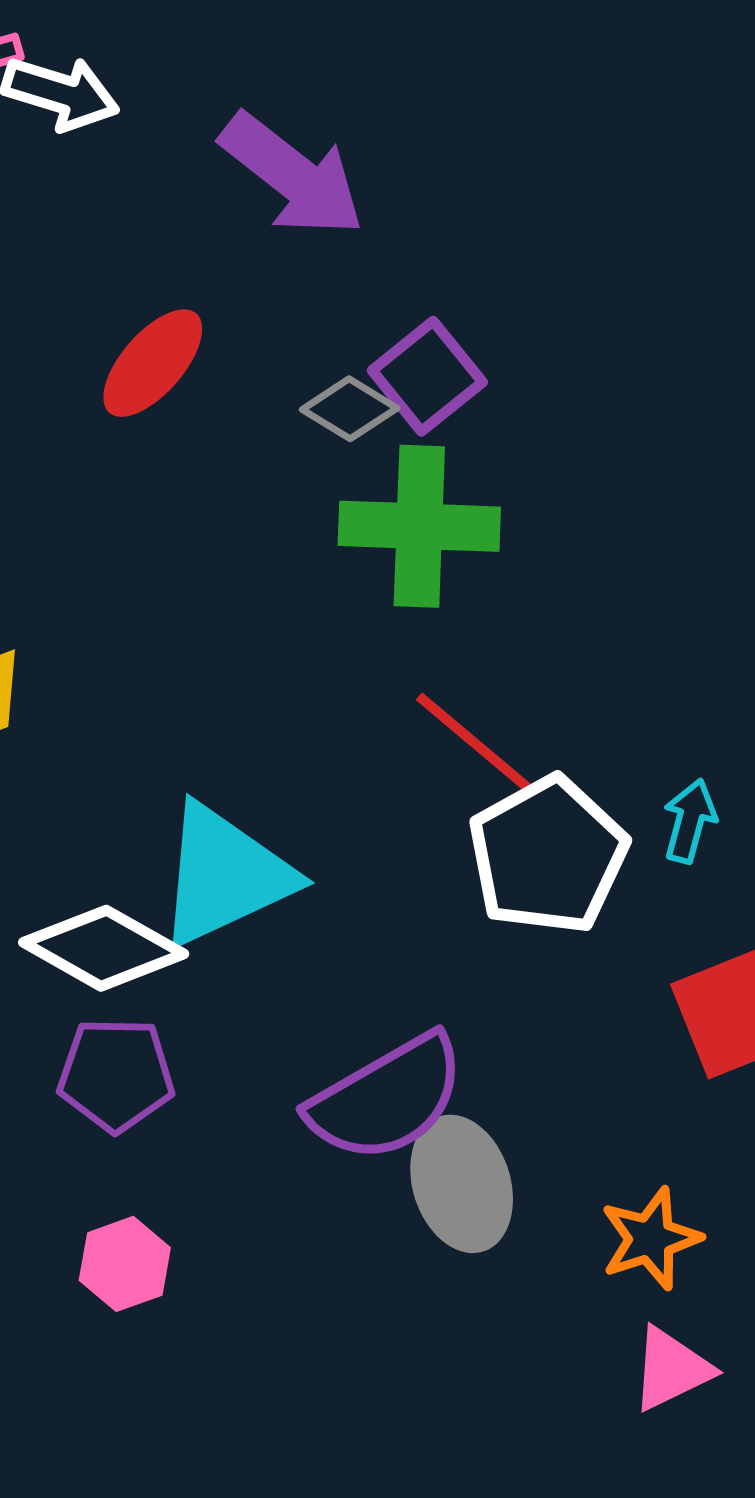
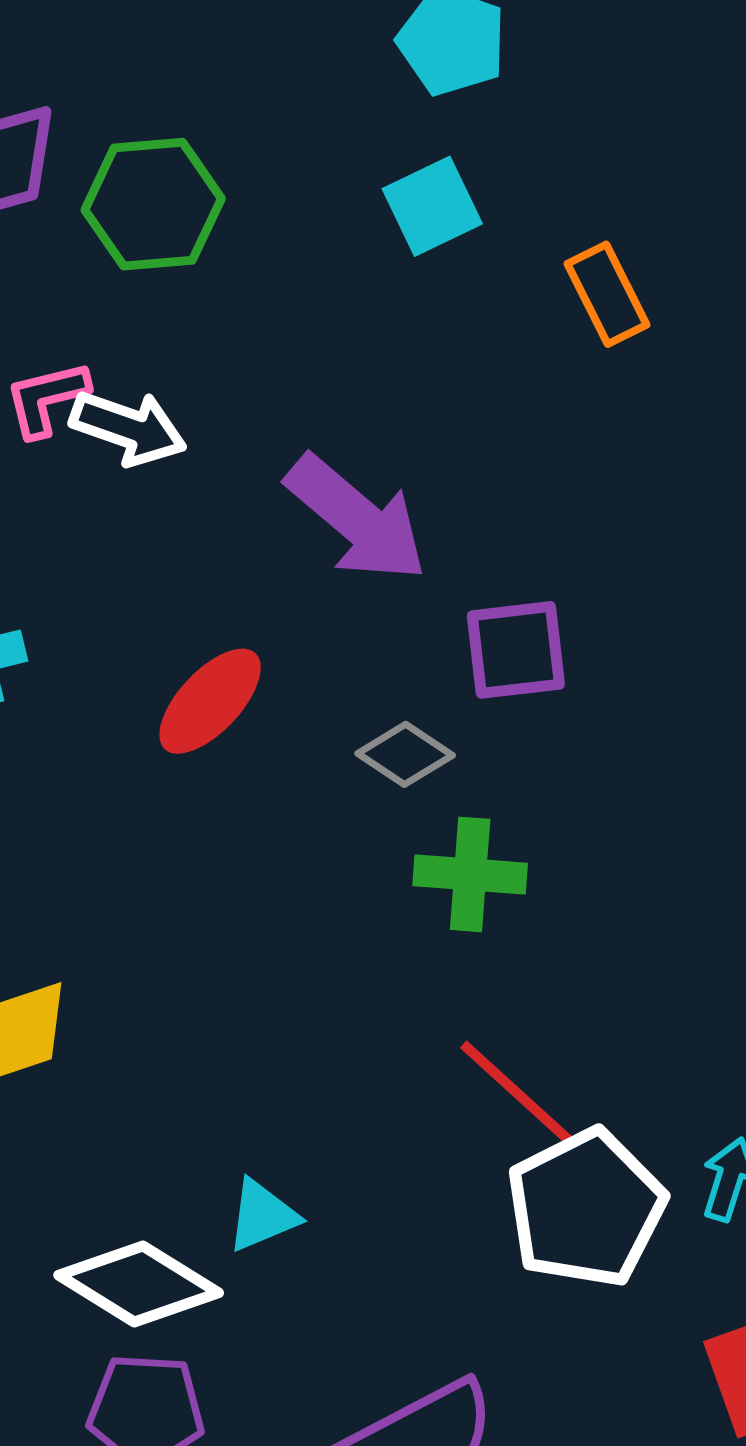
purple square: (427, 376) -> (516, 650), moved, turned 30
green cross: (419, 526) -> (470, 874), size x0.7
cyan triangle: (225, 875) -> (262, 1216), size x0.5

